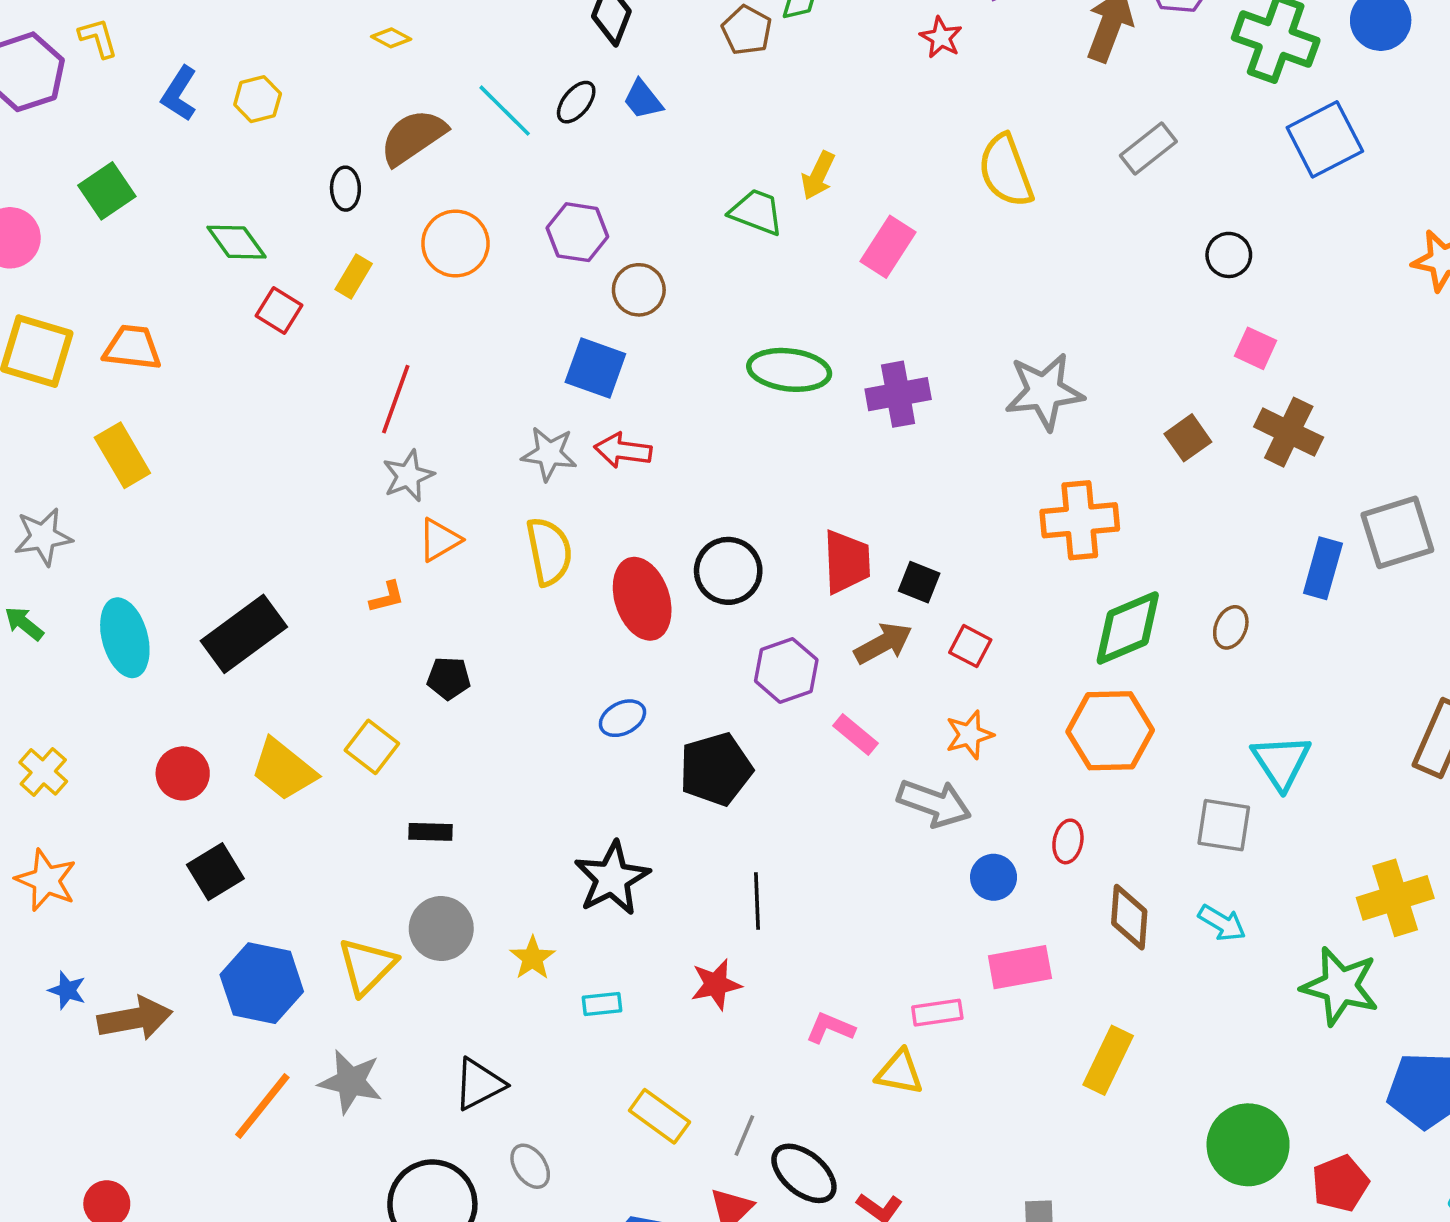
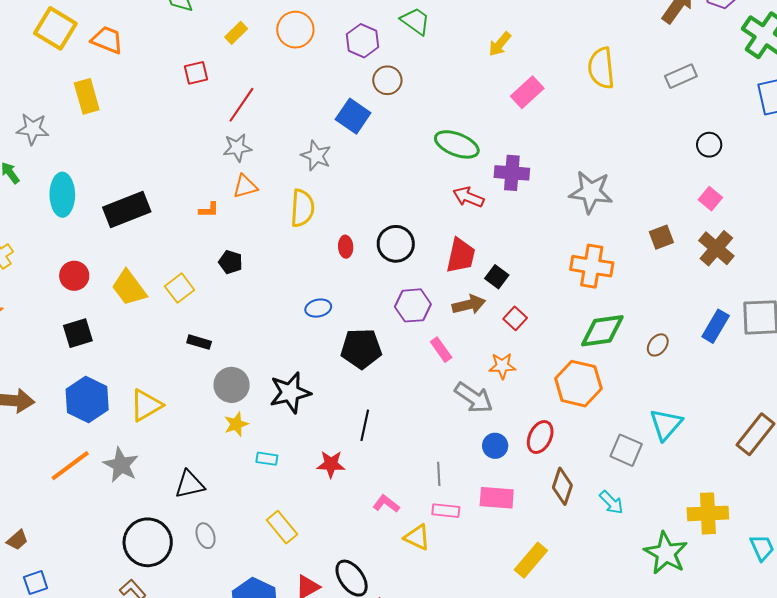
green trapezoid: (756, 212) -> (415, 21), moved
red square: (279, 311) -> (196, 73), moved, turned 30
red arrow: (623, 450) -> (468, 197), moved
red ellipse: (642, 599) -> (346, 247), size x0.5
red ellipse: (1068, 841) -> (540, 437), size x1.4
gray circle: (441, 928) -> (232, 385), moved
gray line: (744, 1135) -> (439, 474), moved, turned -40

